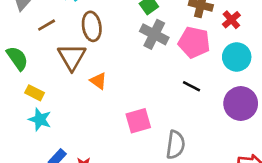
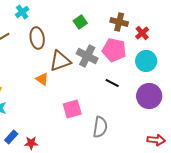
gray cross: (154, 34) -> (87, 56), moved
brown triangle: (72, 57) -> (60, 61), moved, turned 40

